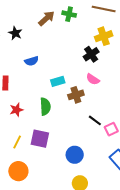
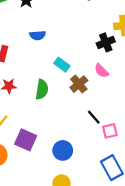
cyan rectangle: (58, 81) -> (62, 65), turned 40
brown cross: (76, 95) -> (79, 84), turned -35
purple square: (40, 139) -> (26, 140), moved

